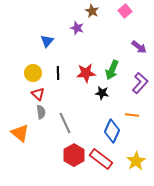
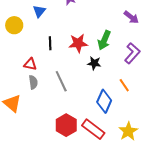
yellow circle: (33, 73) -> (14, 25), moved
red triangle: (38, 94) -> (30, 64), turned -32
orange line: (132, 115) -> (124, 85), turned 48
gray line: (65, 123) -> (61, 81), moved

